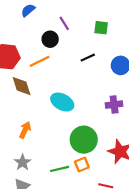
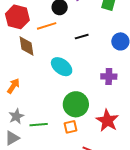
black line: (88, 58) -> (82, 37), moved
orange arrow: (25, 130) -> (13, 86), moved
green line: (60, 169) -> (39, 125), moved

